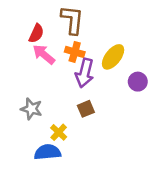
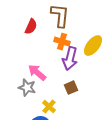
pink arrow: (44, 54) -> (37, 73), moved

